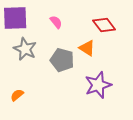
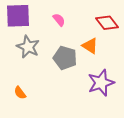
orange semicircle: (17, 95) -> (20, 93), turned -88

